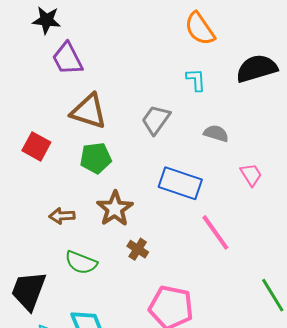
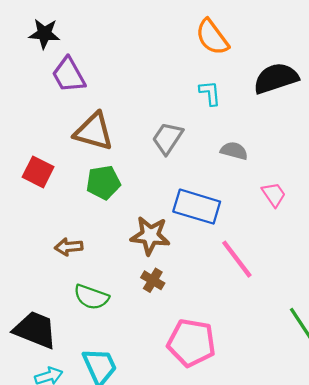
brown star: (115, 209) -> (150, 236), moved, turned -30
black trapezoid: (29, 291) -> (35, 330), turned 93

